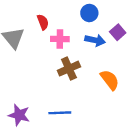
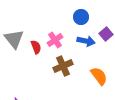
red semicircle: (43, 22) -> (36, 47), moved
pink cross: (60, 39) -> (55, 40), turned -35

